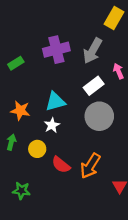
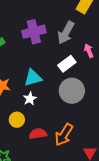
red semicircle: (61, 165) -> (38, 134), turned 132

